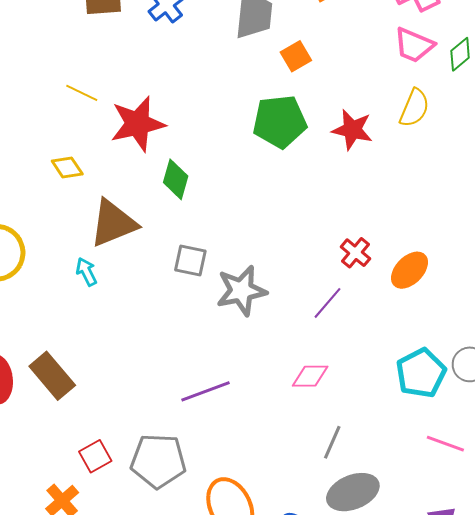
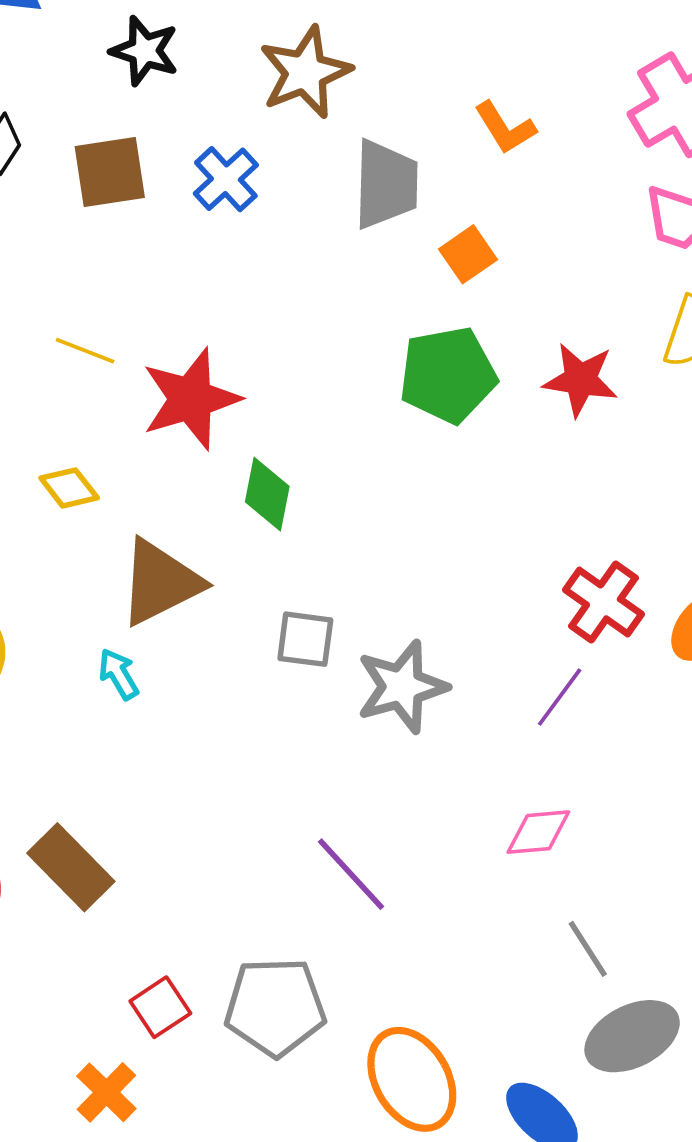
red cross: (356, 253) -> (603, 602), size x1.4
purple line: (206, 391) -> (351, 874), turned 72
gray line: (332, 442) -> (588, 949), turned -52

